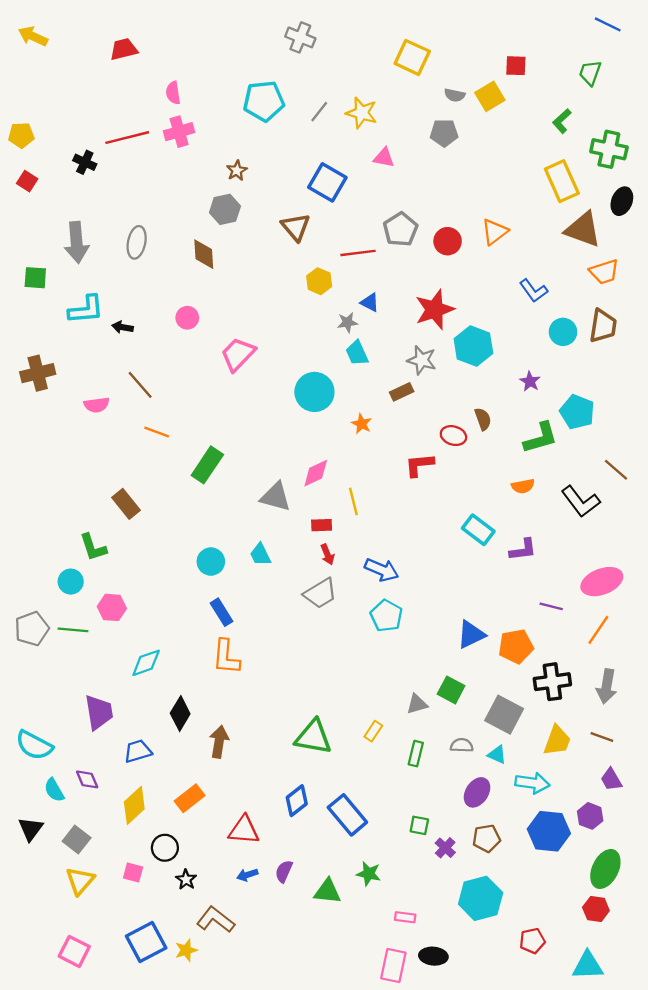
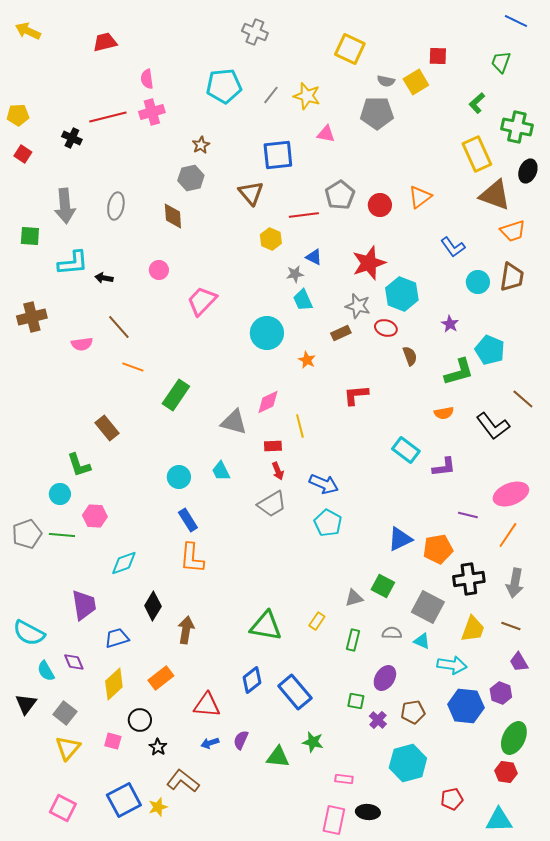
gray pentagon: (444, 133) -> (377, 113), size x1.4
blue square: (327, 182) -> (278, 155), turned -36
red ellipse: (453, 436) -> (386, 328), moved
purple ellipse: (477, 792) -> (385, 678), moved

